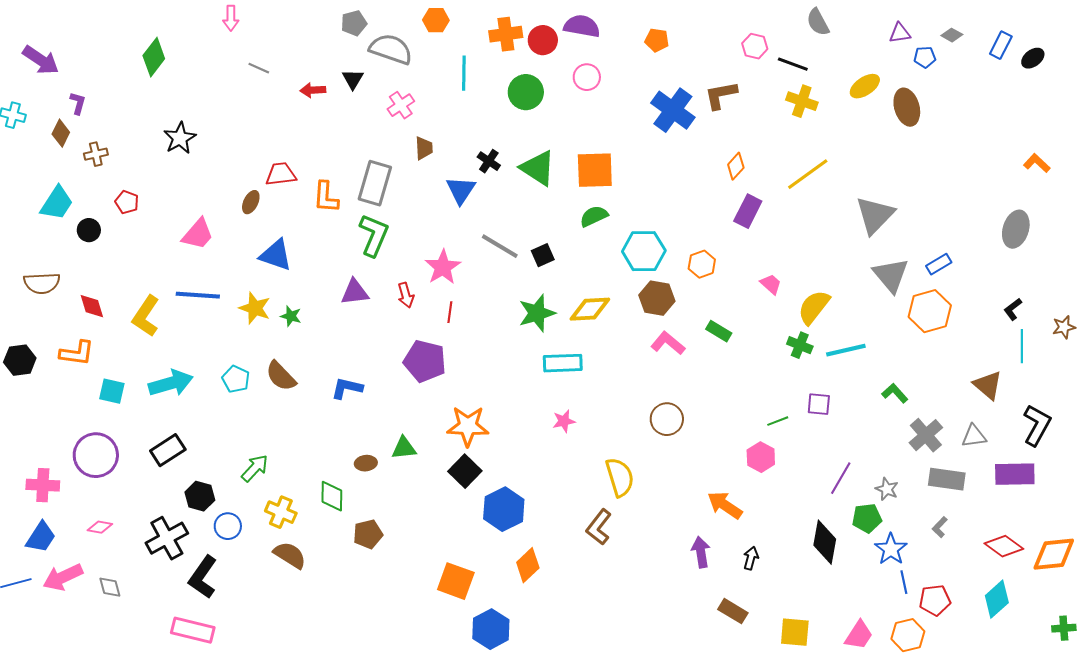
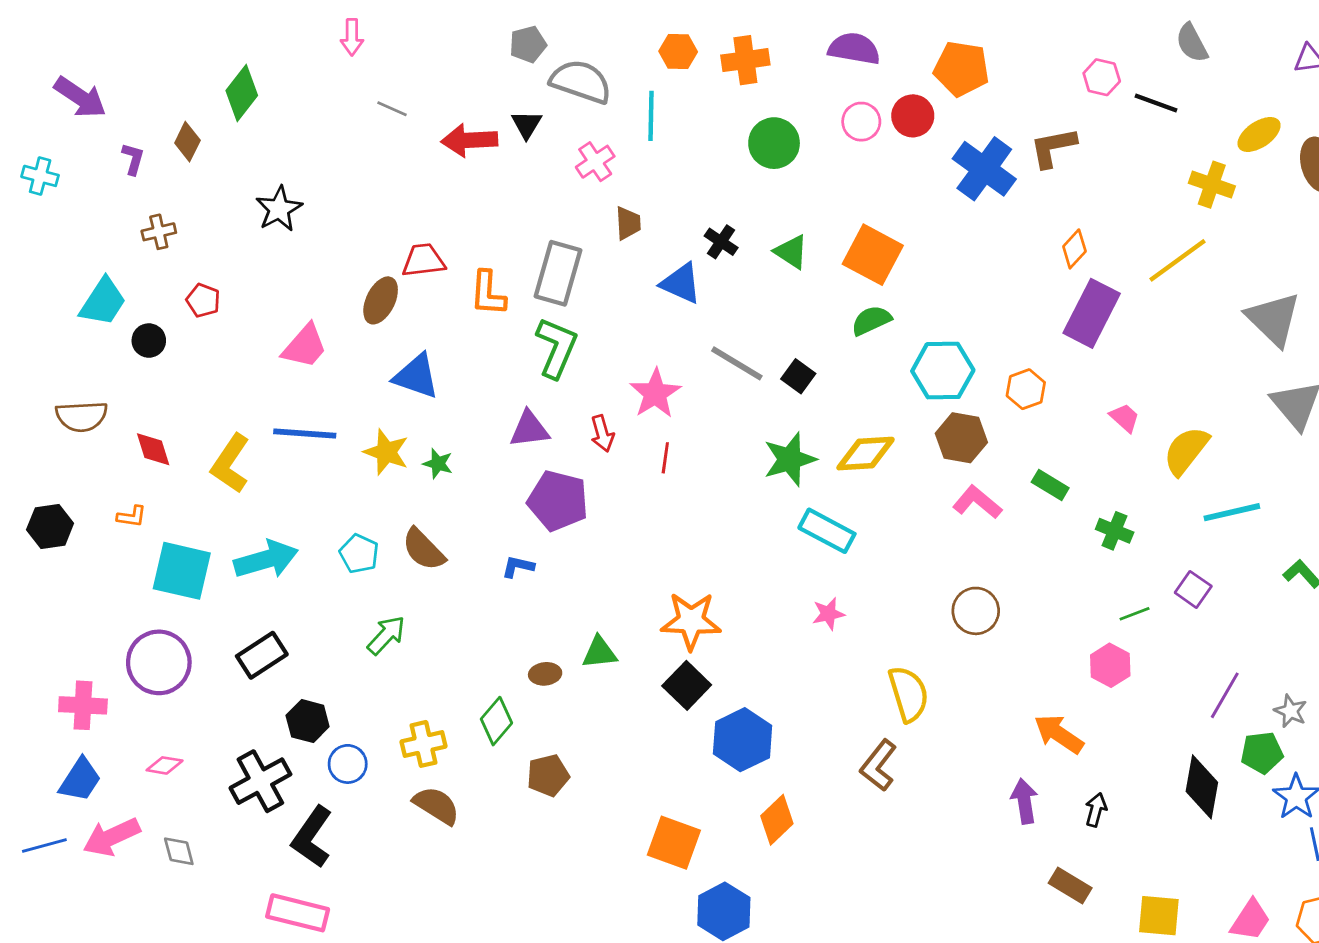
orange hexagon: (436, 20) -> (678, 52), moved
red circle: (543, 40) -> (913, 116), moved
orange pentagon: (657, 40) -> (961, 69), size x1.6
cyan line: (464, 73) -> (651, 116), moved
red arrow: (313, 90) -> (469, 140), size x1.5
yellow cross: (802, 101) -> (1212, 185), moved
brown diamond: (61, 133) -> (187, 142), moved
green triangle: (538, 168) -> (791, 252), size x0.7
orange square: (595, 170) -> (873, 255), turned 30
blue triangle: (461, 190) -> (681, 283), turned -40
brown ellipse: (251, 202) -> (381, 300), size x1.4
purple rectangle: (748, 211) -> (1092, 313), size x1.4
gray triangle: (875, 215) -> (1273, 319), turned -30
black square: (543, 255) -> (798, 376), turned -30
green cross: (800, 345) -> (1115, 531), moved
orange L-shape: (77, 353) -> (132, 516), size x0.6
purple pentagon: (425, 361) -> (558, 501), moved
cyan rectangle: (563, 363) -> (827, 531), turned 30
blue L-shape: (347, 388) -> (518, 567), size x0.7
cyan square: (112, 391) -> (182, 571), size x1.6
purple square: (819, 404) -> (1193, 589), turned 30
green arrow: (255, 468) -> (386, 635), moved
green diamond: (332, 496) -> (496, 721), turned 40
yellow cross: (281, 512) -> (423, 744), turned -36

